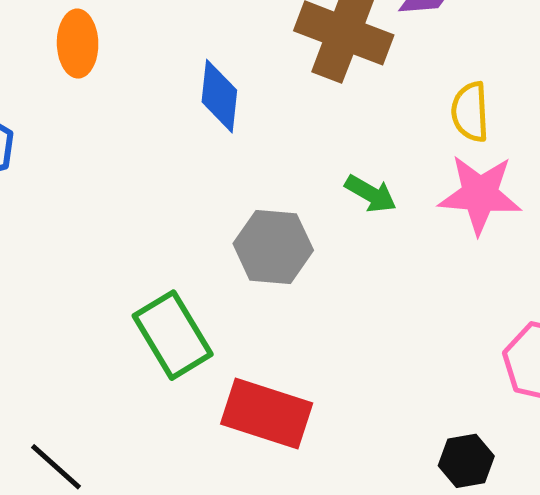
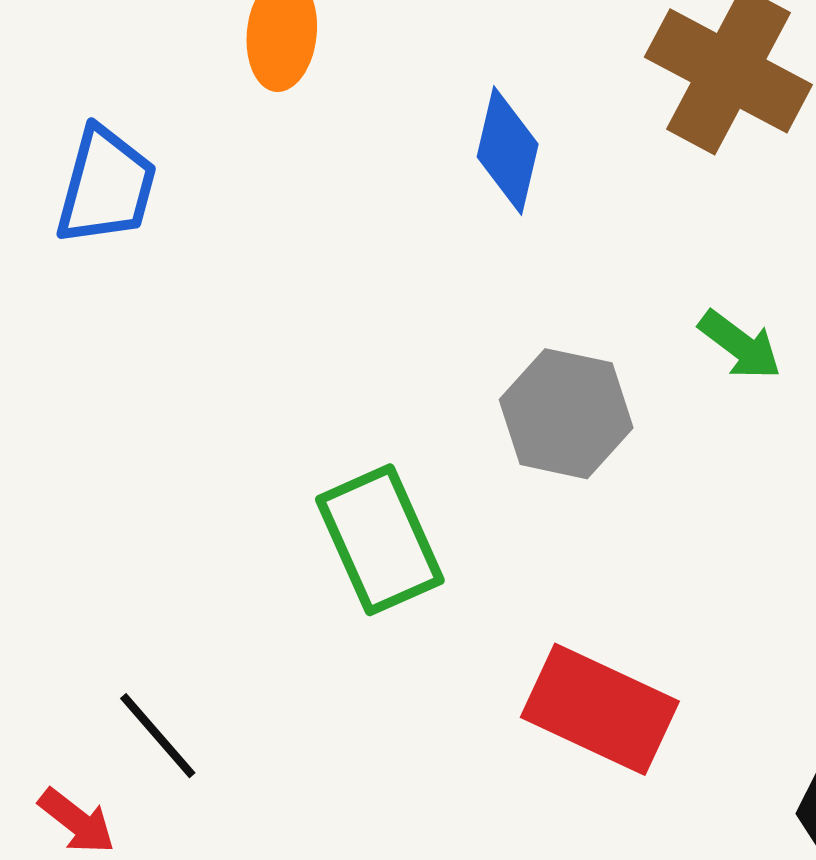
red rectangle: (267, 414) -> (600, 709), moved

